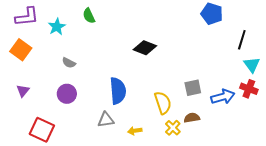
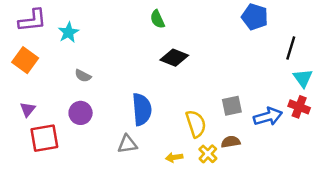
green semicircle: (89, 16) -> (157, 19), moved
red square: (42, 130) -> (44, 138), moved, turned -35
yellow arrow: (135, 131) -> (174, 157), moved

